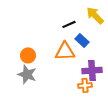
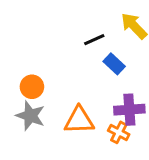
orange triangle: (65, 51) -> (79, 120), moved
orange cross: (85, 85) -> (119, 132), turned 32

